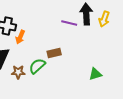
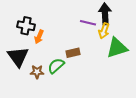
yellow arrow: (104, 19) -> (104, 31), moved
green triangle: (95, 74) -> (117, 48), moved, size x1.6

